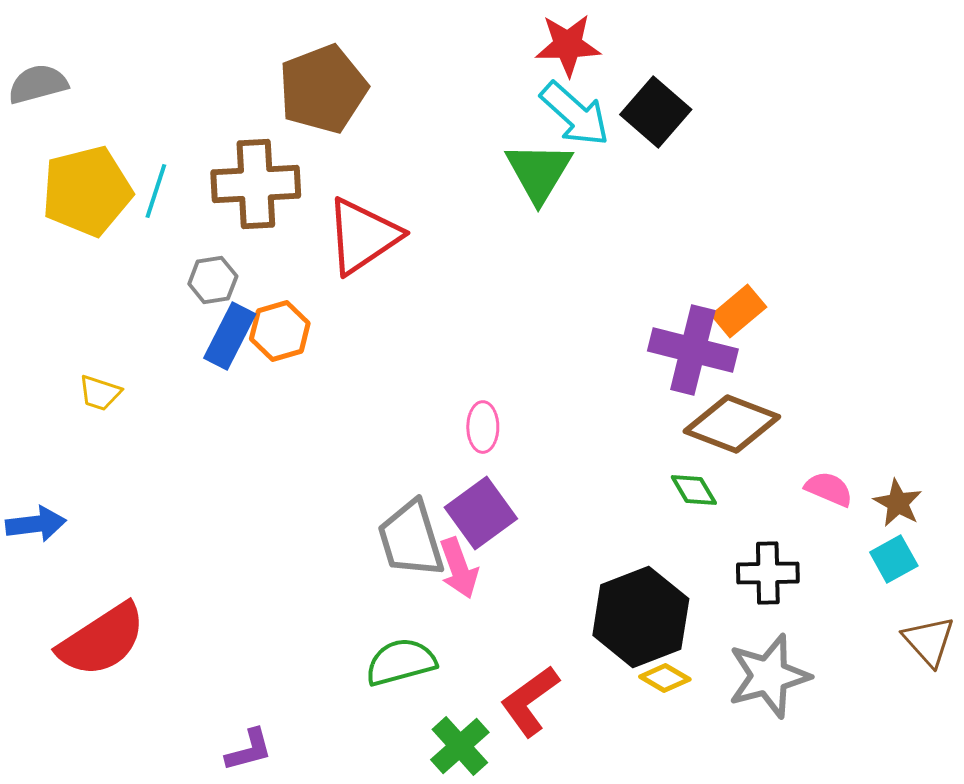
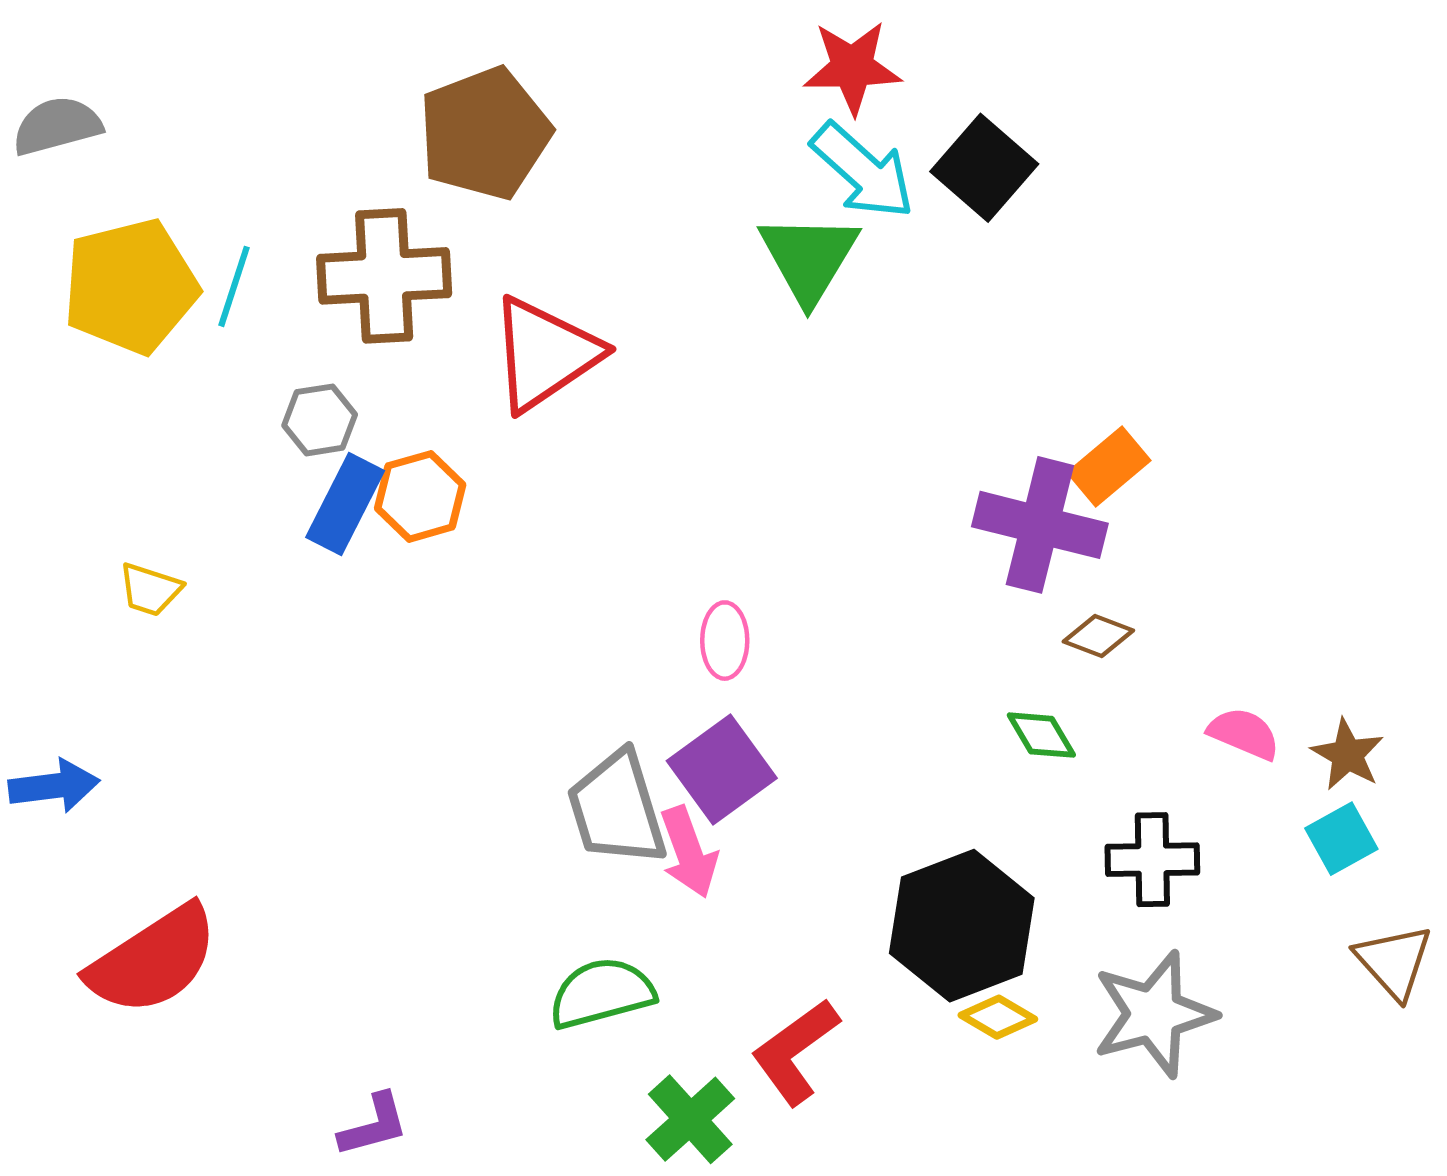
brown diamond: (732, 424) -> (1098, 636), size x0.5

